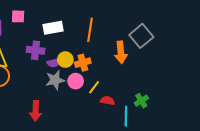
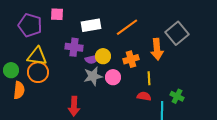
orange line: (90, 30) -> (127, 27), turned 45
orange cross: (83, 63) -> (131, 59), moved
yellow line: (94, 87) -> (149, 78), moved, turned -40
green cross: (141, 101) -> (177, 96), turned -32

